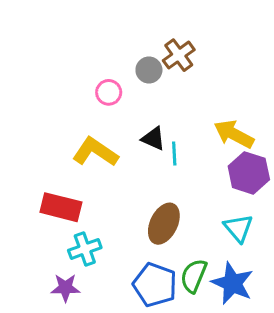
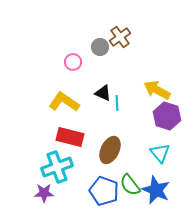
red rectangle: (61, 207) -> (70, 137), moved
cyan cross: (85, 249) -> (57, 167), size x1.4
green semicircle: (194, 276) -> (130, 185), turned -60

